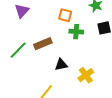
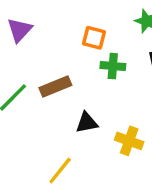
yellow cross: (86, 75) -> (129, 141), turned -35

